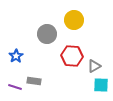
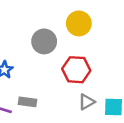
gray triangle: (94, 66) -> (87, 102), moved

